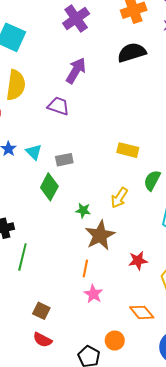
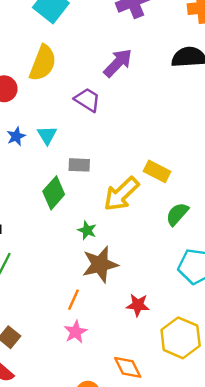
cyan triangle: (34, 152) -> (47, 135), moved
yellow arrow: (119, 198) -> (121, 194), moved, size x1.5

